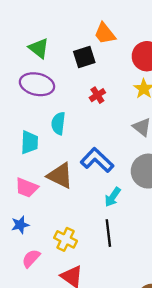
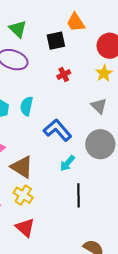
cyan semicircle: (58, 123) -> (27, 106), moved
brown triangle: (60, 176) -> (22, 167), moved
black line: (108, 233) -> (78, 195), moved

